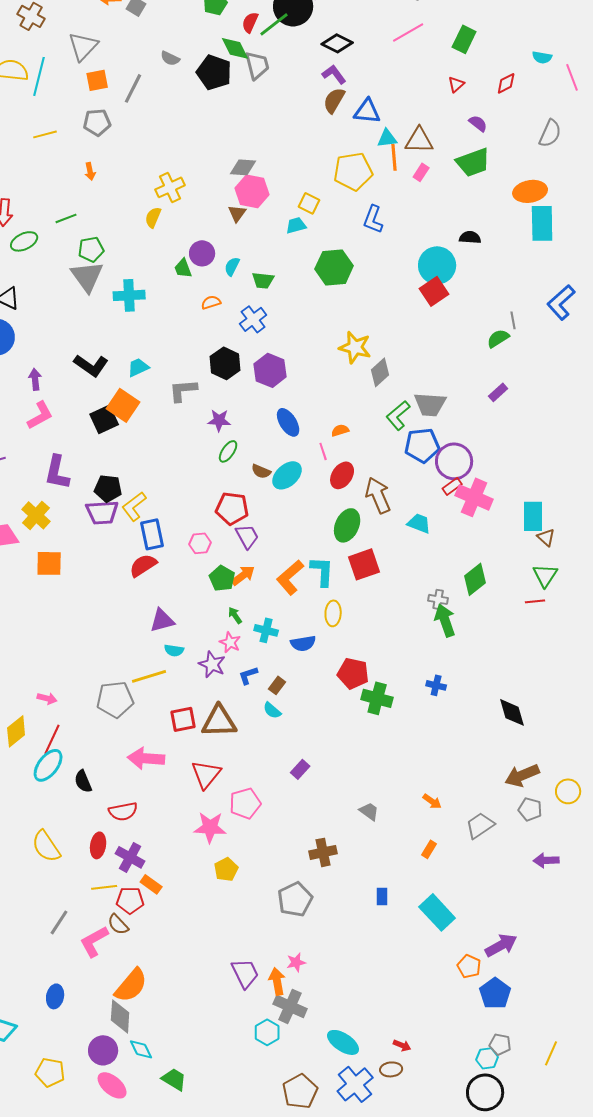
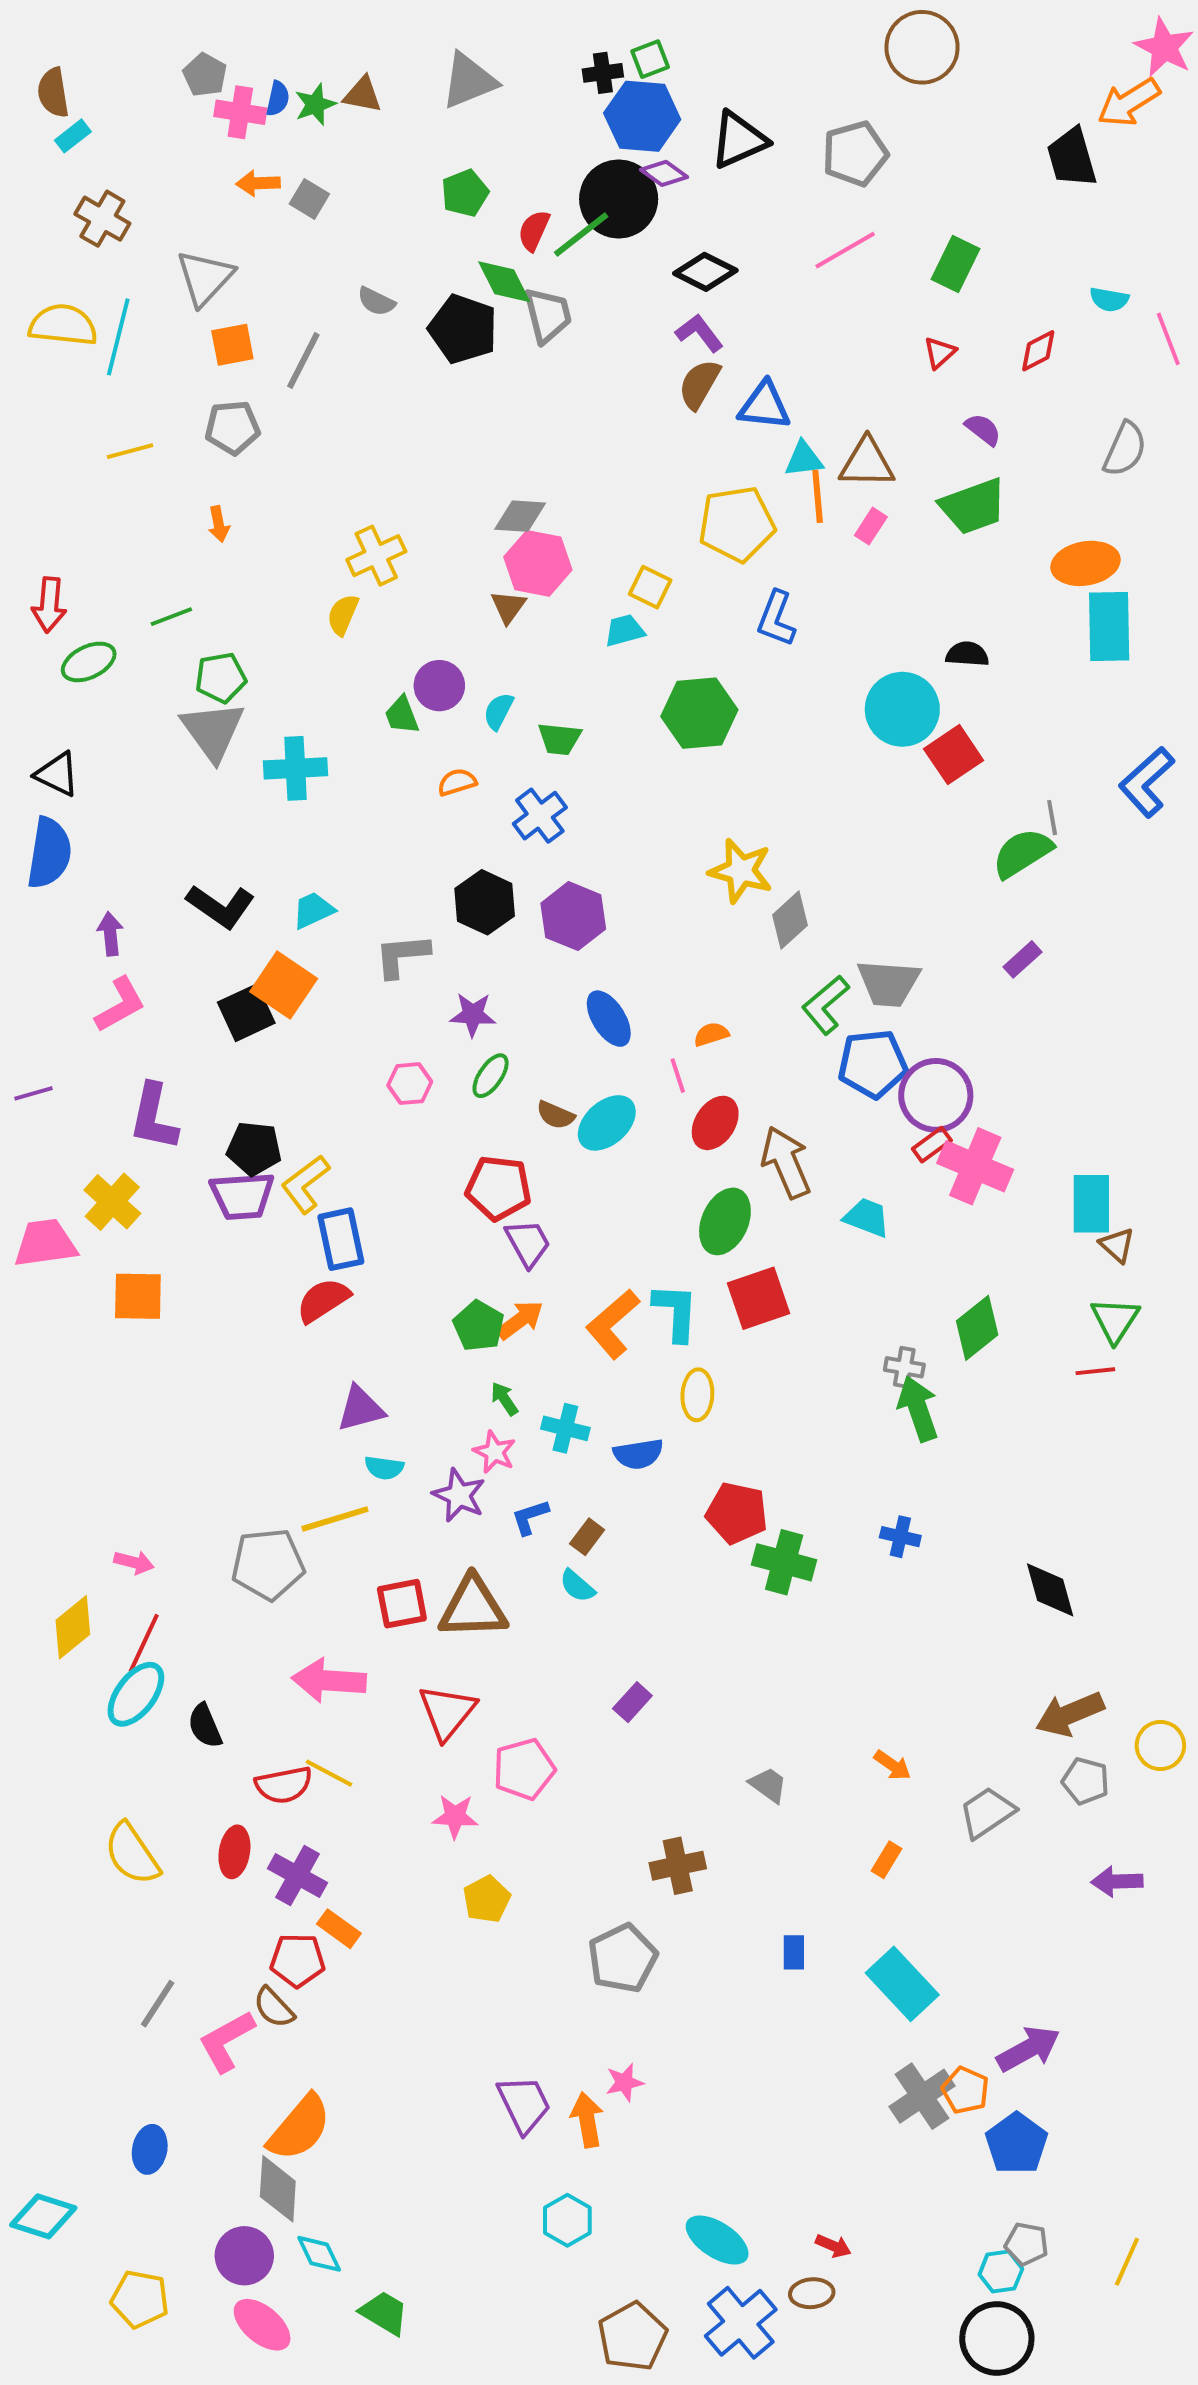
red square: (434, 291) -> (954, 755), moved
green semicircle: (498, 338) -> (1022, 853), size x1.4
pink hexagon: (200, 543) -> (410, 1084), moved
pink star: (210, 827) -> (455, 1816), size x0.7
yellow line: (104, 887) -> (329, 1773), moved, turned 35
gray cross: (290, 1006) -> (922, 2096), moved, turned 32

